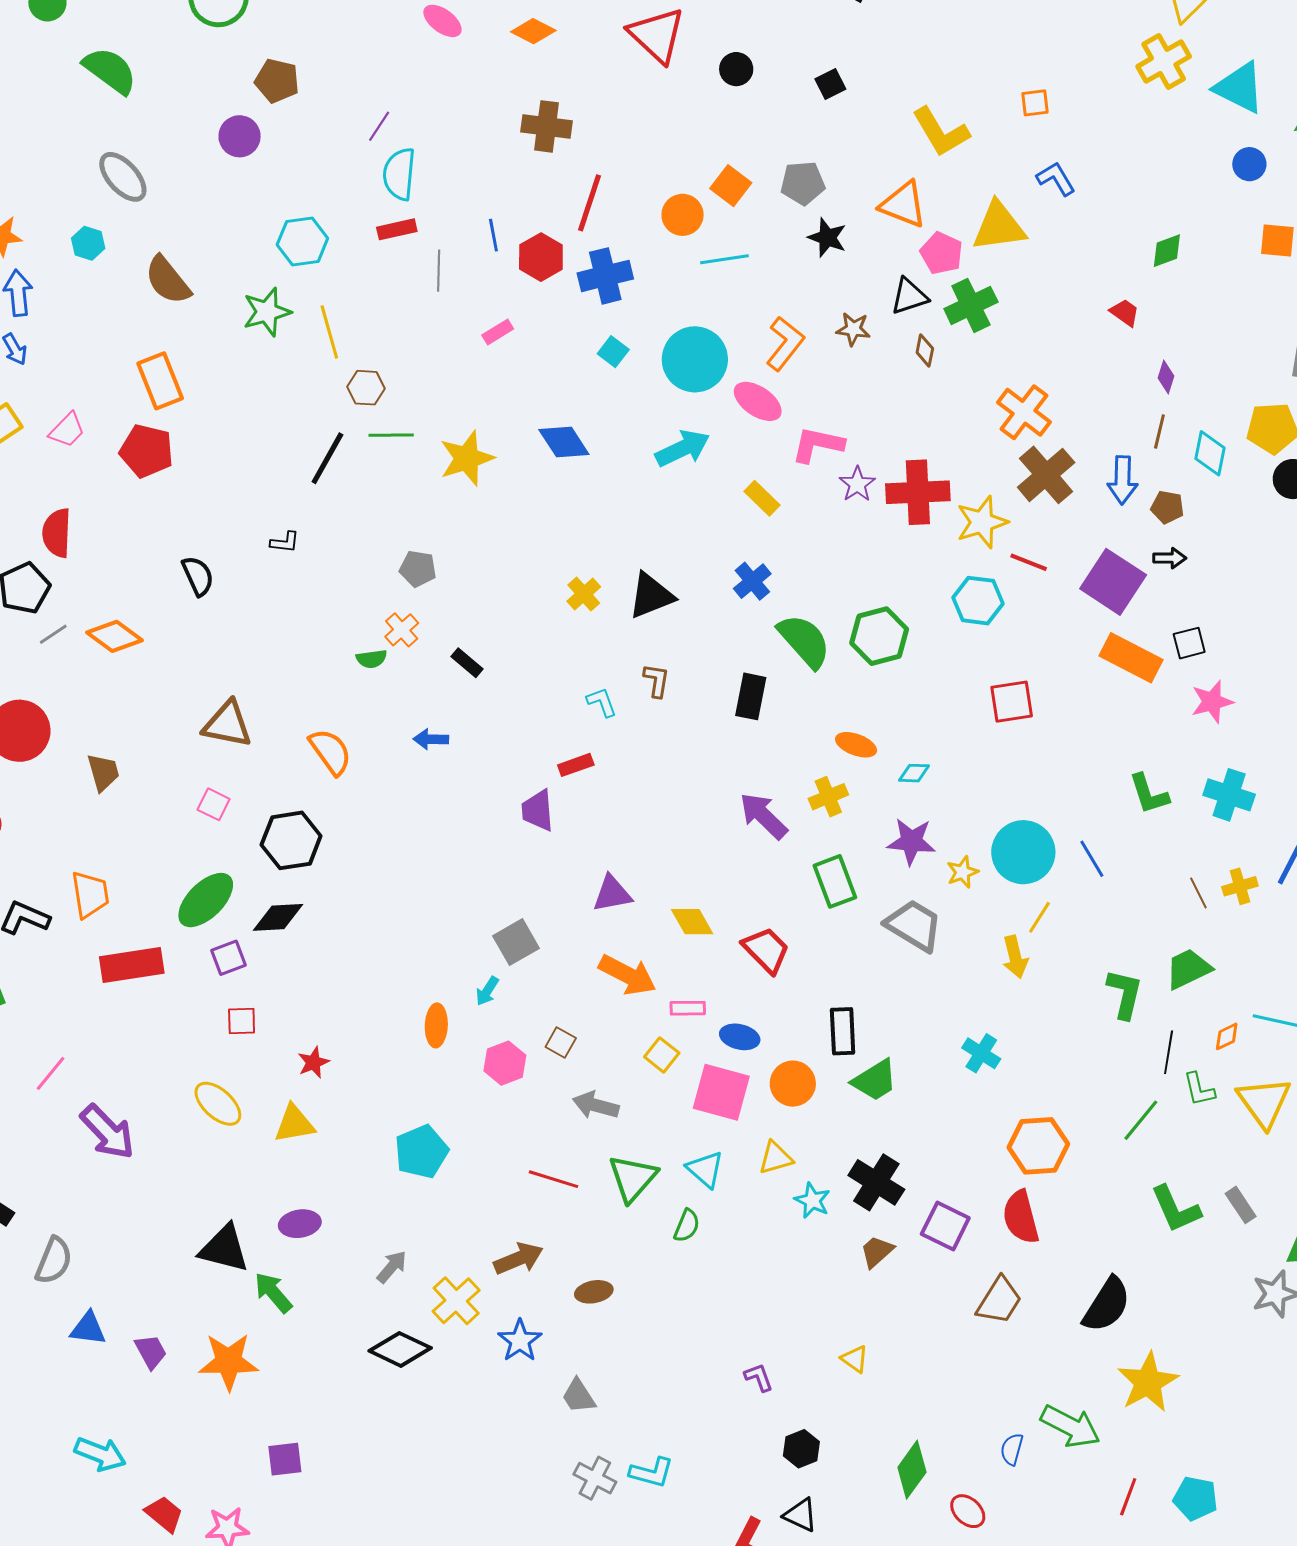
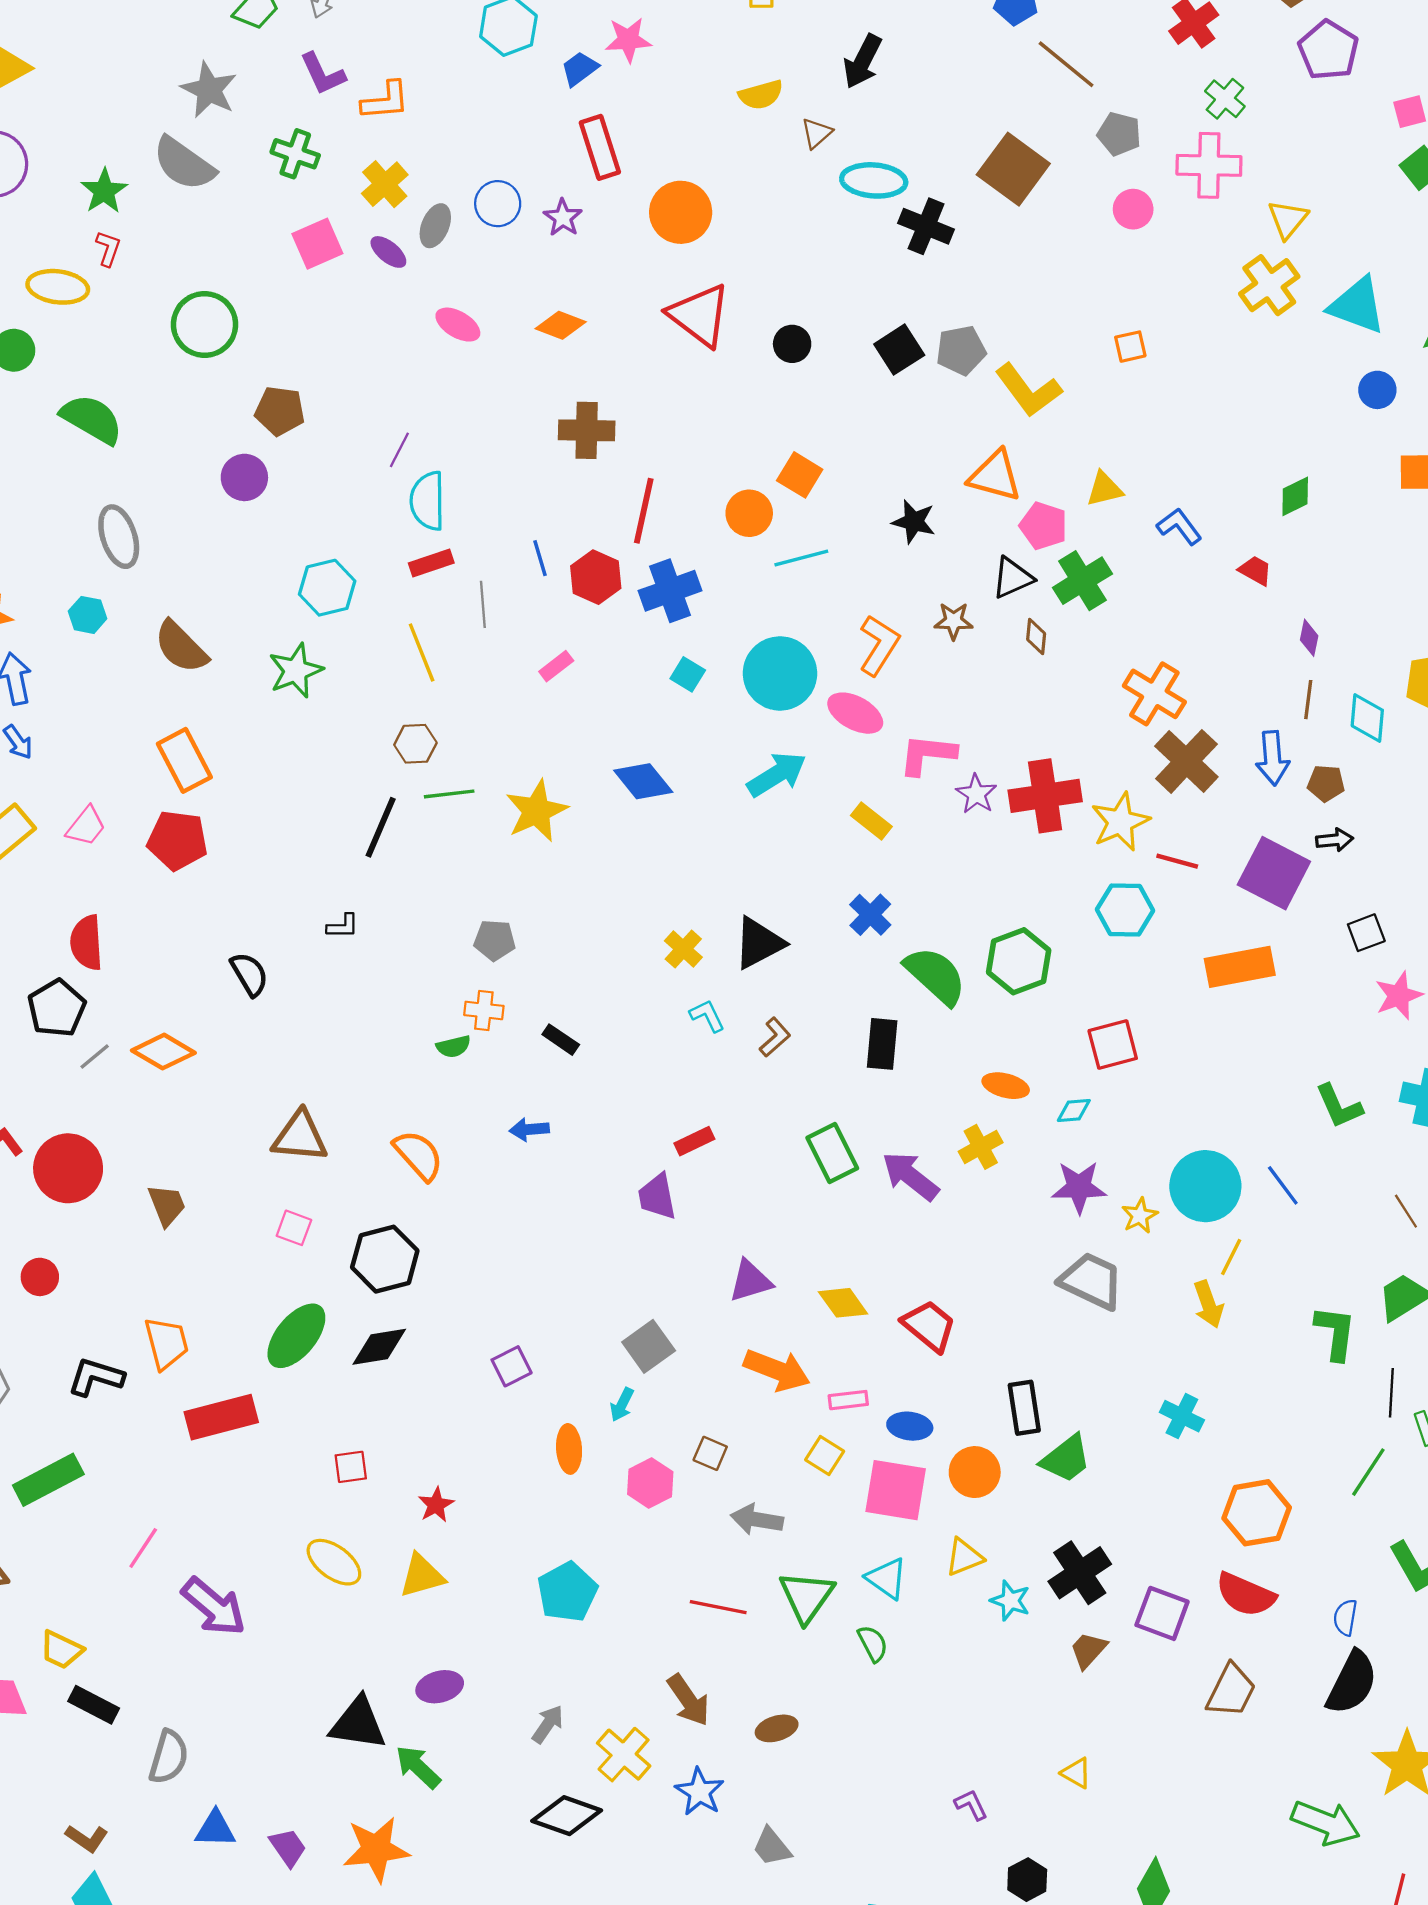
black square: (830, 84) -> (899, 350), size x1.4
gray ellipse: (123, 177) -> (119, 537), turned 30
blue L-shape: (1056, 179) -> (1179, 526), moved
gray pentagon: (803, 183) -> (961, 350), moved
yellow triangle: (999, 226) -> (1104, 489), size x0.6
yellow line: (329, 332) -> (422, 653), moved
orange cross: (402, 630) -> (484, 1010), turned -36
orange rectangle: (1131, 658) -> (1240, 967), moved, turned -32
brown L-shape: (656, 681) -> (775, 1037), turned 45
cyan L-shape: (602, 702) -> (707, 1016), moved
red square: (1012, 702) -> (1113, 1044), moved
green rectangle: (835, 881) -> (832, 1153), moved
purple square: (228, 958) -> (512, 1366), moved
black cross: (876, 1182) -> (1080, 1573), turned 30
red semicircle: (1021, 1217) -> (1246, 1595), turned -46
green semicircle: (687, 1226) -> (873, 1644), turned -44
brown arrow: (519, 1259) -> (688, 1700), turned 84
blue semicircle: (1012, 1449) -> (1345, 1618), moved

